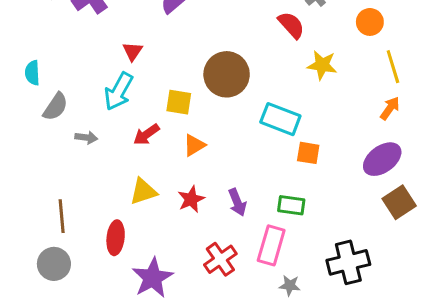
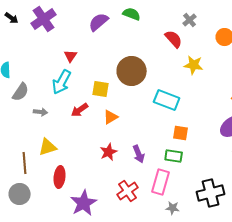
orange square: (308, 153) -> (181, 133), moved
yellow triangle: (143, 191) -> (48, 147), moved

